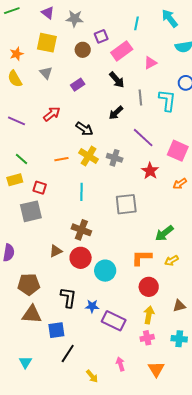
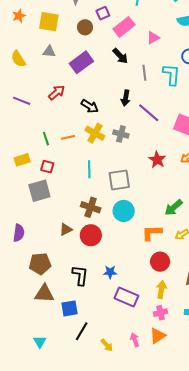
orange star: (17, 54) -> (19, 16), moved
gray triangle: (46, 73) -> (49, 52), turned -40
purple rectangle: (78, 85) -> (81, 62), size x1.6
black arrow: (116, 113) -> (126, 98), moved, turned -35
green line: (21, 159) -> (46, 139), moved, turned 32
red star: (150, 171) -> (157, 160), moved
gray square: (126, 204) -> (119, 180), moved
cyan circle: (105, 271) -> (124, 211), moved
blue star: (92, 306) -> (110, 272), moved
orange triangle: (156, 369) -> (158, 336), moved, turned 30
yellow arrow: (92, 376) -> (107, 345), moved

